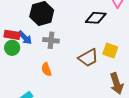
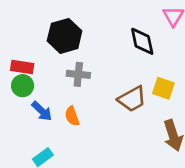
black diamond: (96, 18) -> (142, 41), turned 75
blue arrow: (25, 38) -> (42, 111), moved

